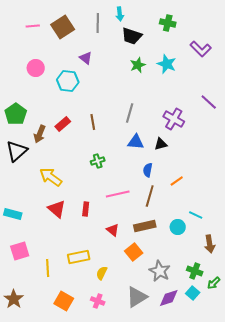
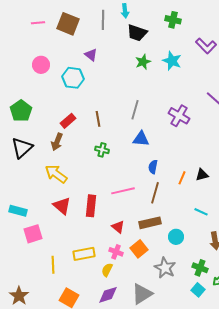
brown square: (63, 27) -> (68, 24), turned -35
brown arrow: (40, 134) -> (57, 142), moved
black triangle: (161, 144) -> (202, 175), moved
green cross: (98, 161) -> (102, 150), moved, turned 32
orange line: (177, 181) -> (182, 178), turned -32
red rectangle: (86, 209) -> (91, 206), size x1.5
cyan circle: (178, 227) -> (176, 237), moved
pink square: (20, 251) -> (33, 234), moved
purple diamond: (169, 298) -> (108, 295), moved
pink cross: (98, 301) -> (116, 252), moved

